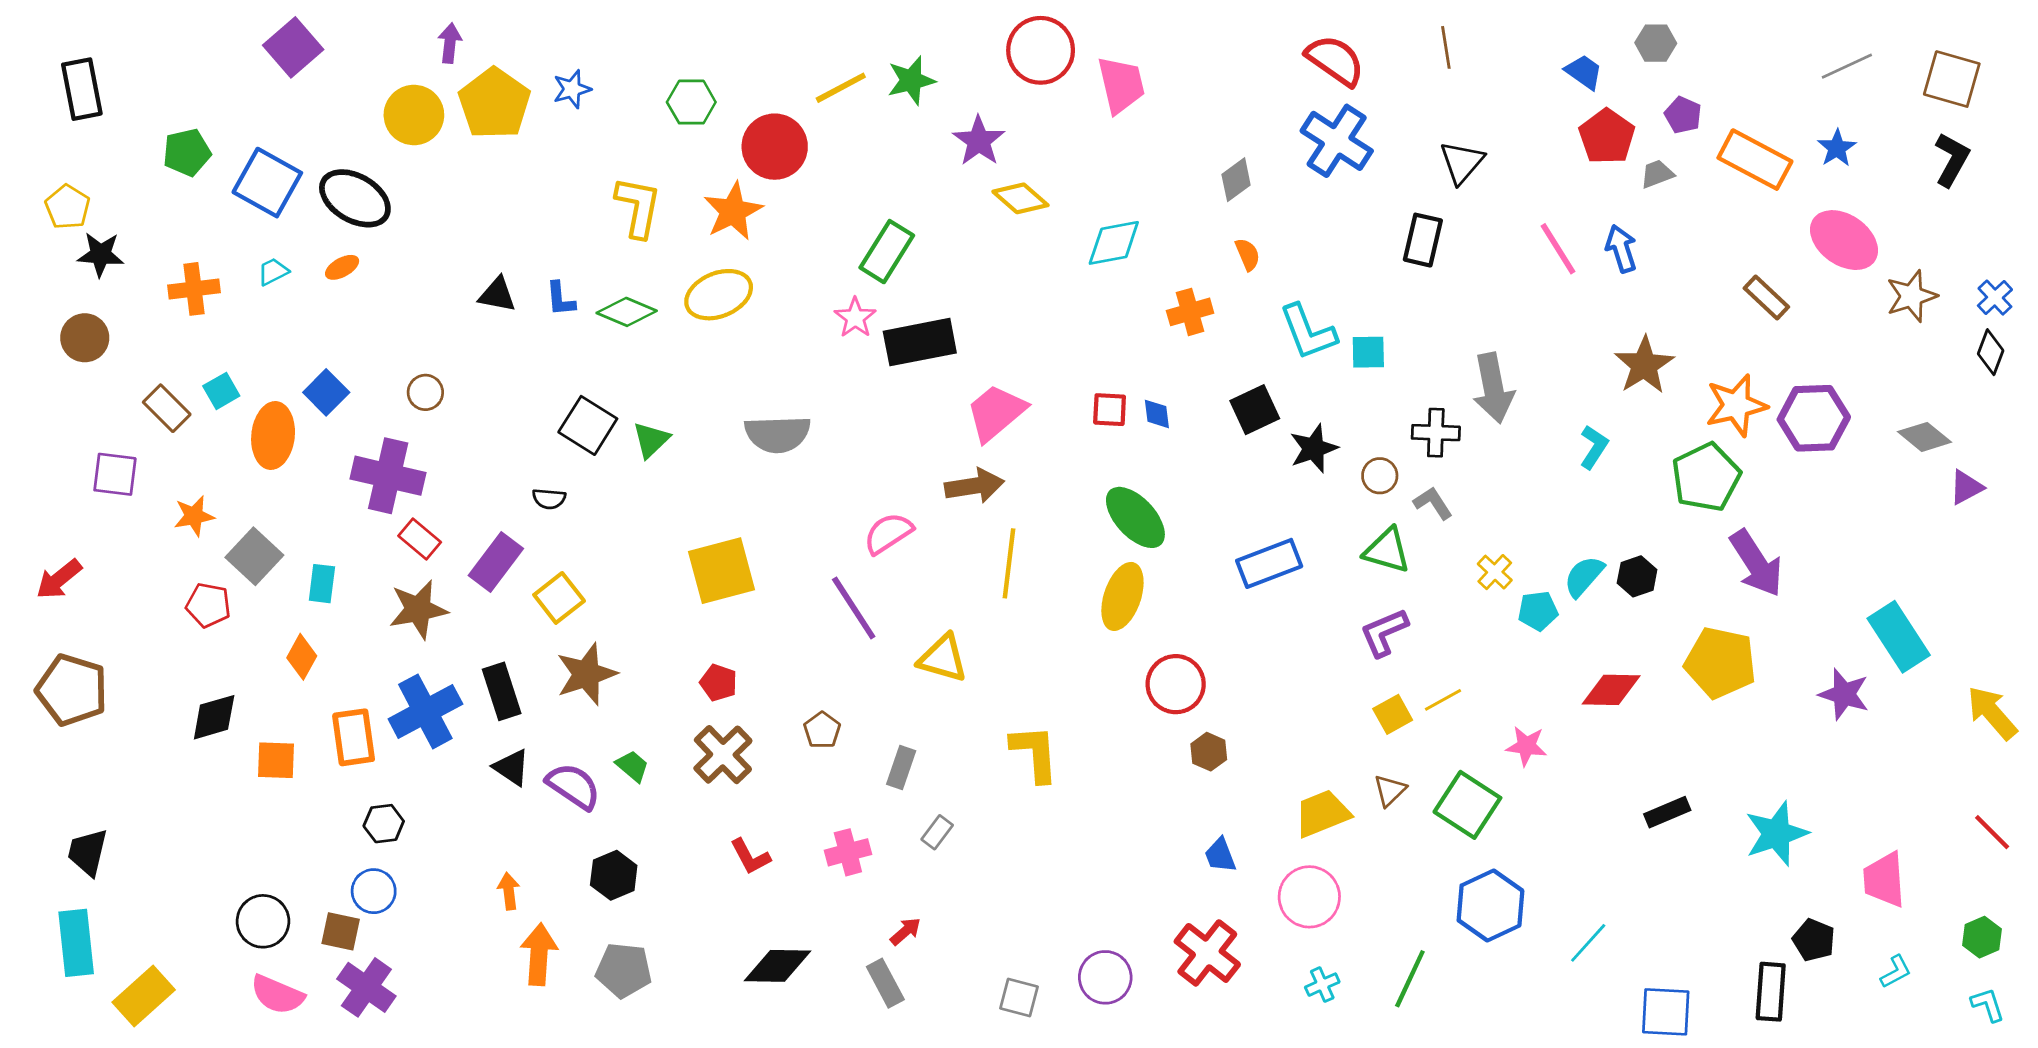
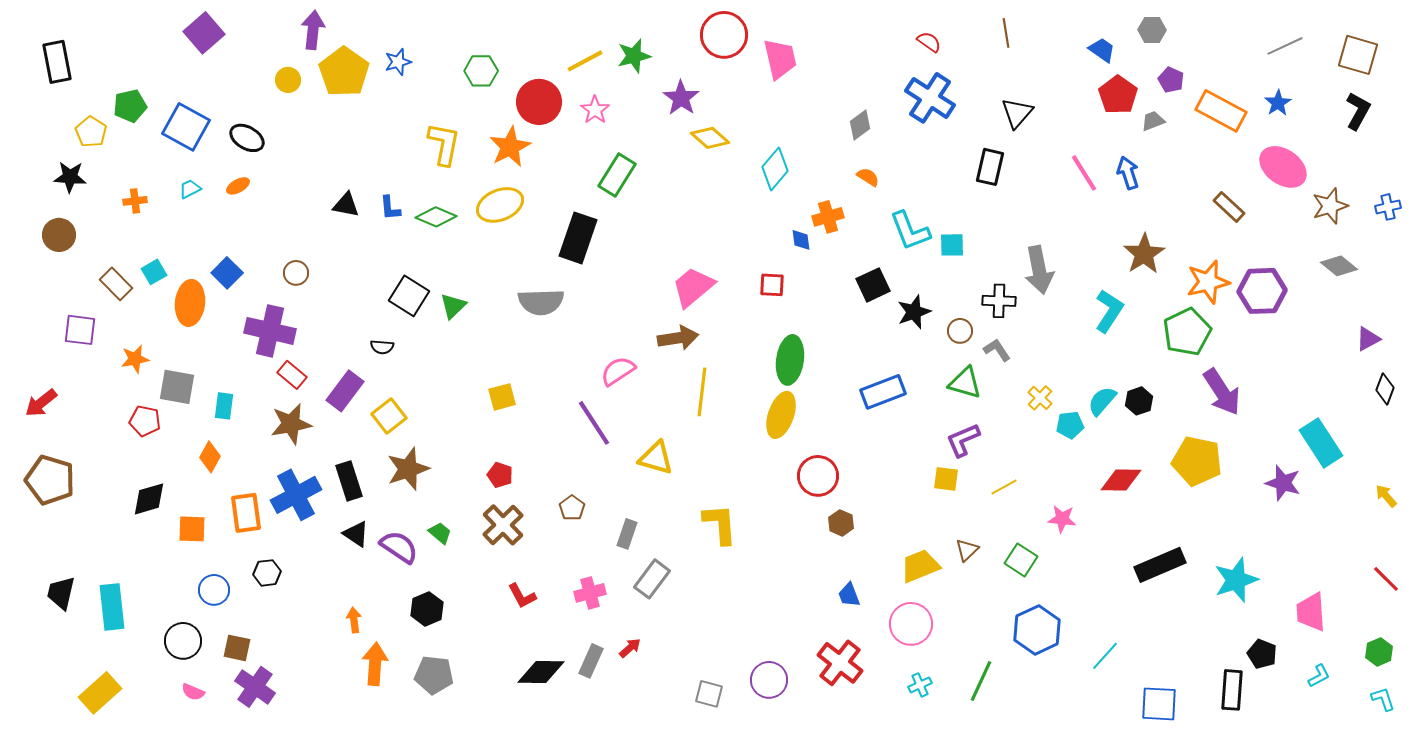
purple arrow: (450, 43) -> (313, 30), size x1.4
red semicircle: (1335, 60) -> (929, 42), size x0.6
yellow circle: (414, 115) -> (288, 80), size x0.6
black ellipse: (355, 198) -> (247, 138), size x0.7
yellow pentagon: (68, 207) -> (91, 132), moved
cyan diamond: (1114, 243) -> (775, 169), turned -39
orange semicircle: (1248, 254) -> (868, 177), turned -35
orange cross: (194, 289) -> (135, 201), size x0.7
blue cross: (1995, 298) -> (1388, 207), turned 30
pink star: (855, 318) -> (595, 110), moved
black rectangle: (920, 342) -> (578, 238), moved, turned -60
black diamond: (1991, 352) -> (1385, 389), moved
blue diamond: (1157, 414) -> (801, 240), moved
gray diamond: (1924, 437) -> (1339, 266), moved
cyan L-shape: (1594, 447) -> (1109, 311), size x1.4
green ellipse: (1135, 517) -> (790, 360), turned 51
gray square: (254, 556) -> (177, 387), turned -33
yellow square: (721, 571) -> (502, 397), size x0.6
yellow arrow: (1992, 713) -> (1386, 496), size x0.6
yellow square: (1393, 714) -> (946, 479), moved, turned 36
green square: (1467, 805) -> (1021, 560), size x0.7
black rectangle: (1667, 812) -> (1160, 565), size x1.6
gray rectangle: (937, 832) -> (652, 579), size x1.6
blue circle: (374, 891) -> (214, 590), moved
cyan rectangle: (76, 943) -> (112, 607), moved
gray rectangle: (885, 983) -> (591, 661), moved, turned 52
pink semicircle: (277, 995) -> (193, 692), size x0.6

